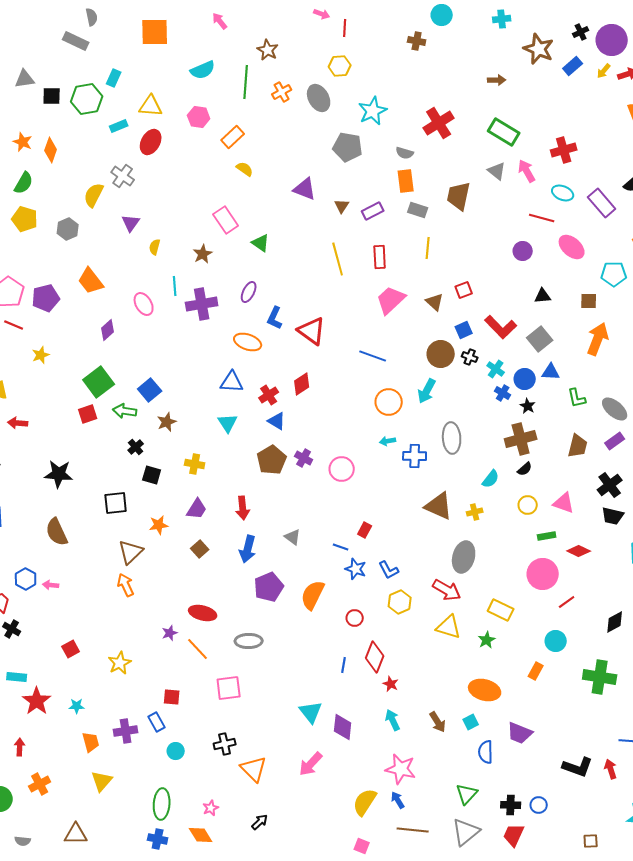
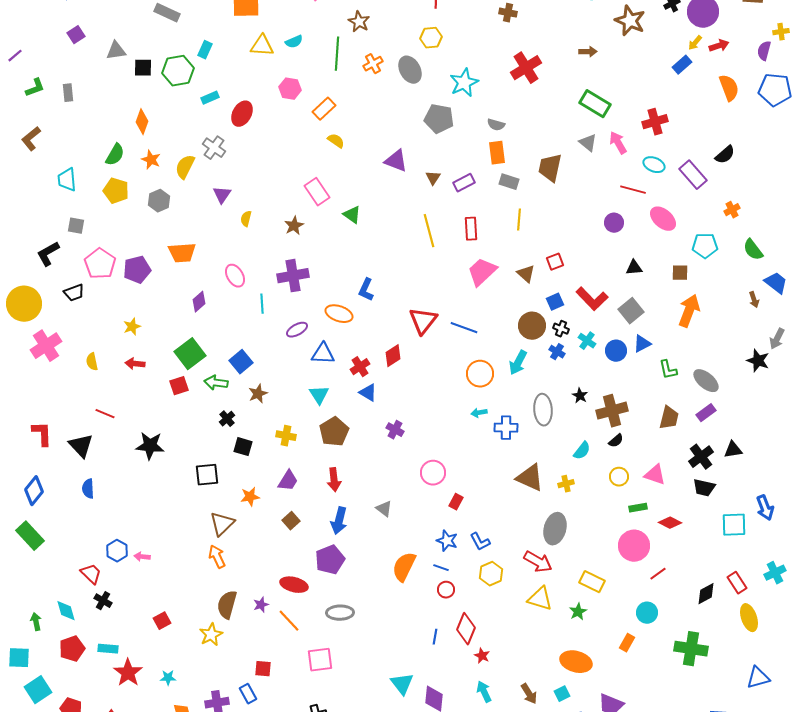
blue rectangle: (573, 66) -> (682, 65), moved
cyan semicircle: (203, 70) -> (294, 42), size x0.7
yellow triangle: (151, 106) -> (262, 46), moved
red cross: (439, 123) -> (526, 68), moved
orange star: (23, 142) -> (151, 160), moved
orange trapezoid: (91, 281) -> (182, 253), turned -56
cyan line: (175, 286) -> (262, 304), moved
purple ellipse: (249, 292) -> (297, 330), moved, turned 35
red line: (14, 325) -> (105, 414), moved
red triangle: (312, 331) -> (423, 321), moved, turned 32
blue triangle: (551, 372) -> (642, 344), turned -30
blue cross: (503, 393) -> (557, 352), moved
black star: (528, 406) -> (580, 396), moved
red arrow: (18, 423) -> (135, 364), moved
brown pentagon: (272, 460) -> (334, 432), moved
pink circle: (342, 469) -> (433, 473), moved
brown semicircle: (57, 532) -> (227, 605), moved, turned 40
blue line: (341, 547) -> (441, 568), moved
purple pentagon: (269, 587) -> (330, 560), moved

